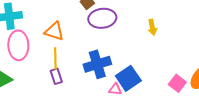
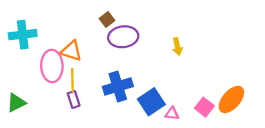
pink ellipse: (18, 45) -> (52, 66), moved
pink triangle: (115, 89) -> (172, 114), moved

